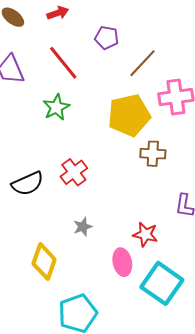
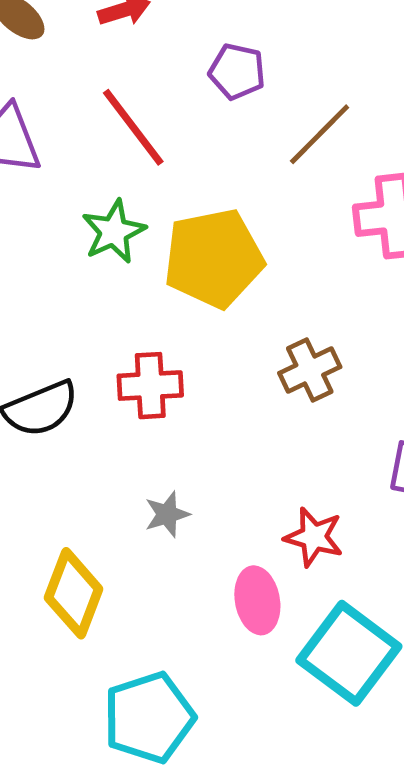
yellow pentagon: (129, 115) -> (214, 258), moved
brown cross: (153, 154) -> (310, 370), moved, turned -30
red cross: (74, 172) -> (150, 386), turned 32

